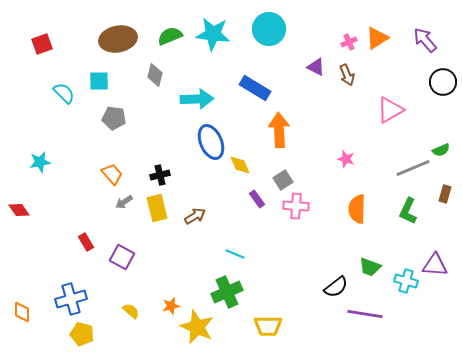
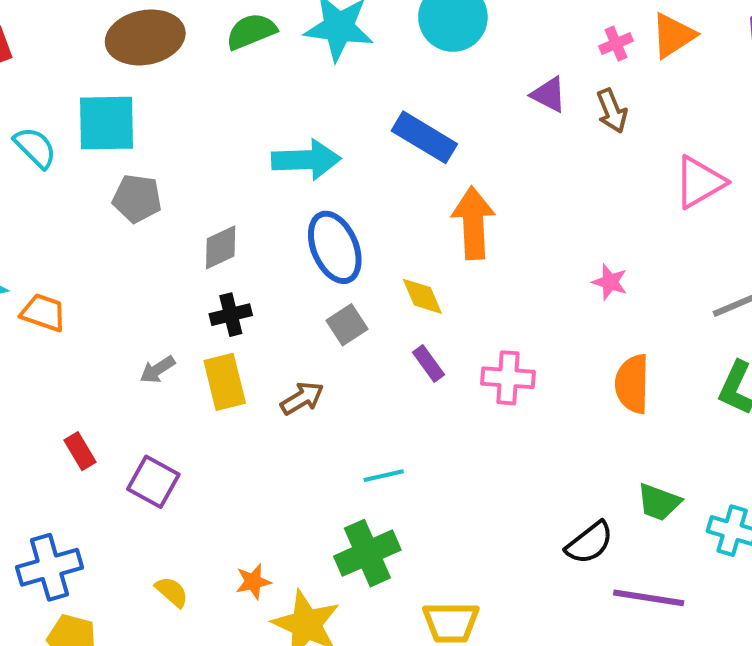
gray diamond: (155, 75) -> (221, 247), moved, turned 50
cyan square: (99, 81) -> (107, 123), size x1.5
yellow diamond: (240, 165) -> (422, 296), moved
orange trapezoid: (112, 174) -> (43, 313), moved, turned -30
gray square: (283, 180) -> (347, 325), moved
cyan line: (235, 254) -> (384, 476), turned -36

